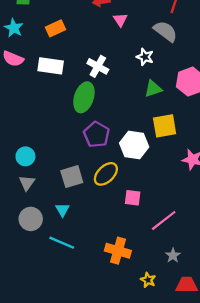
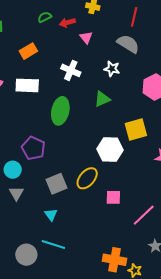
white cross: (98, 66) -> (71, 70), moved
green triangle: (153, 89) -> (102, 99), moved
purple pentagon: (97, 135) -> (33, 148), moved
gray circle: (31, 219) -> (26, 255), moved
orange cross: (118, 251) -> (114, 260), moved

